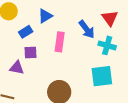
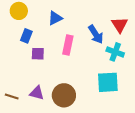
blue rectangle: (26, 32) -> (26, 36), moved, turned -40
purple triangle: (17, 68) -> (37, 93), moved

